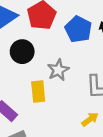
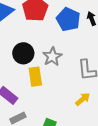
black circle: (22, 52) -> (23, 53), moved

